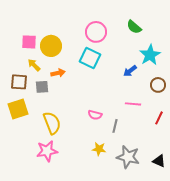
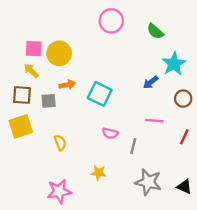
pink circle: (96, 32) -> (111, 21), moved
cyan square: (90, 58) -> (100, 94), moved
yellow arrow: (34, 65) -> (31, 71), moved
yellow semicircle: (52, 123) -> (60, 143), size x0.6
yellow star: (99, 149) -> (98, 173), moved
pink star: (47, 151) -> (59, 191), moved

